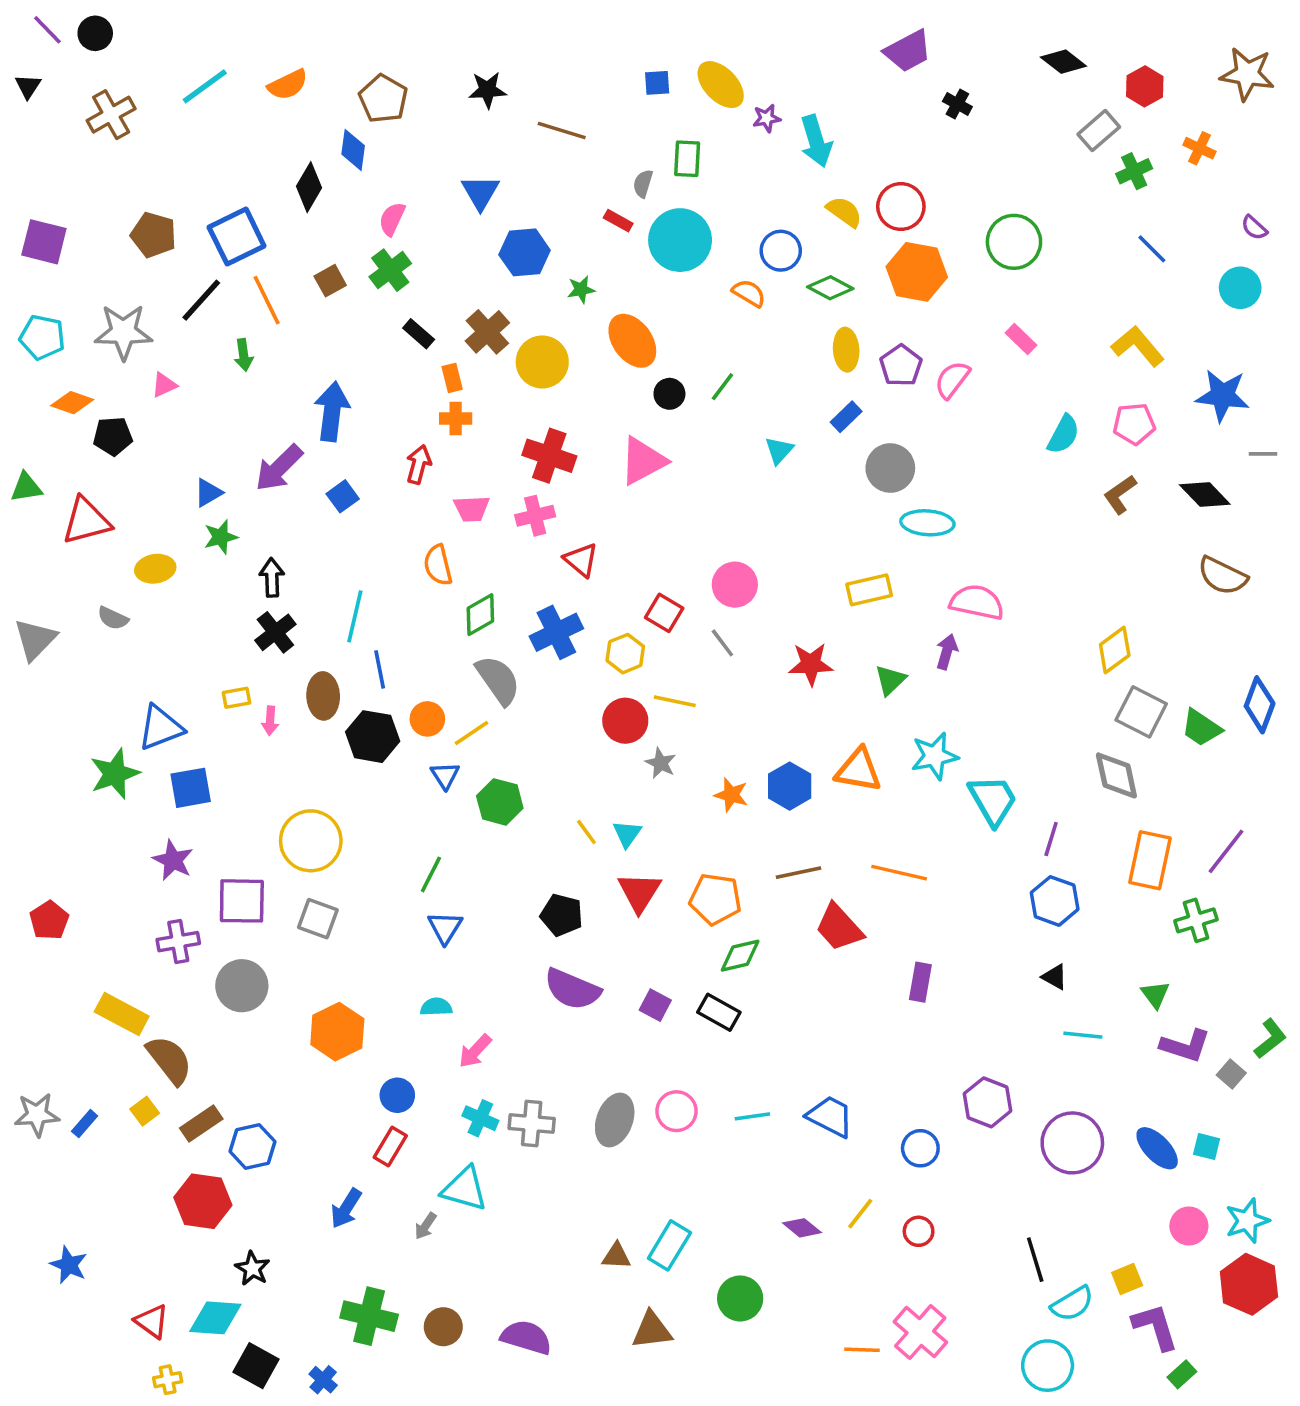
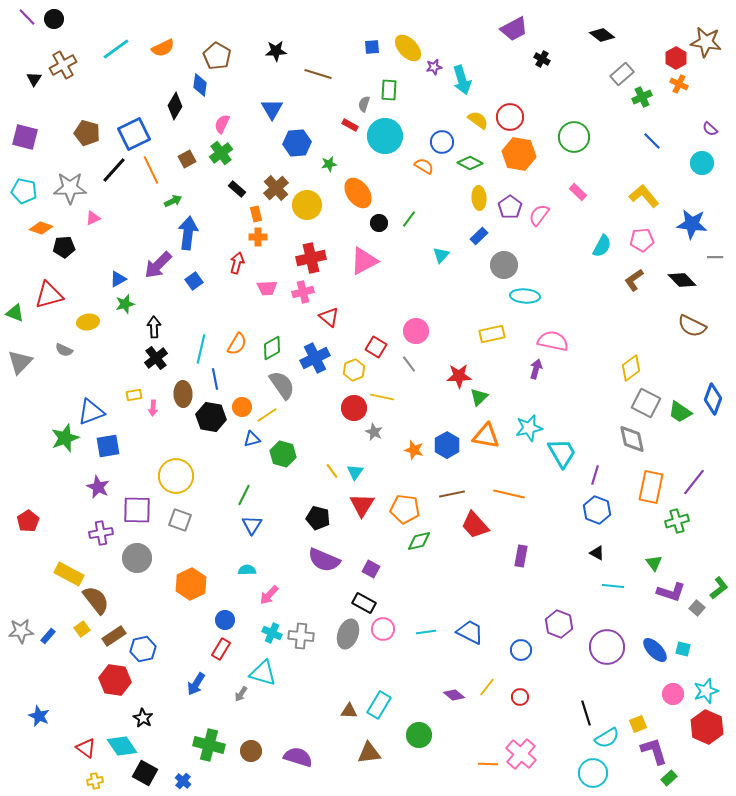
black triangle: (28, 86) -> (34, 79), moved
red hexagon: (1145, 86) -> (676, 58), moved
green arrow: (244, 355) -> (173, 201), moved, turned -108
red cross: (549, 456) -> (311, 258), turned -32
green triangle: (26, 487) -> (15, 313), moved, turned 30
orange semicircle: (438, 565) -> (237, 344), moved, turned -135
green triangle: (890, 680) -> (479, 397), moved
blue triangle: (445, 775) -> (252, 439), turned 48
black rectangle: (719, 1012) -> (364, 603), moved
cyan diamond: (215, 1318) -> (122, 746), turned 52

